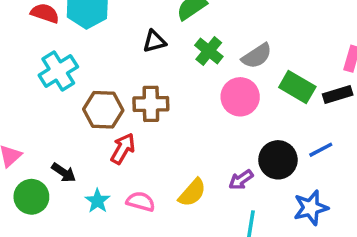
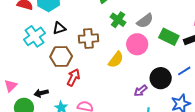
black triangle: (154, 41) -> (59, 28), moved
brown cross: (151, 104) -> (88, 39), moved
black arrow: (64, 173) -> (41, 93), turned 136
yellow semicircle: (192, 193) -> (116, 60), moved

